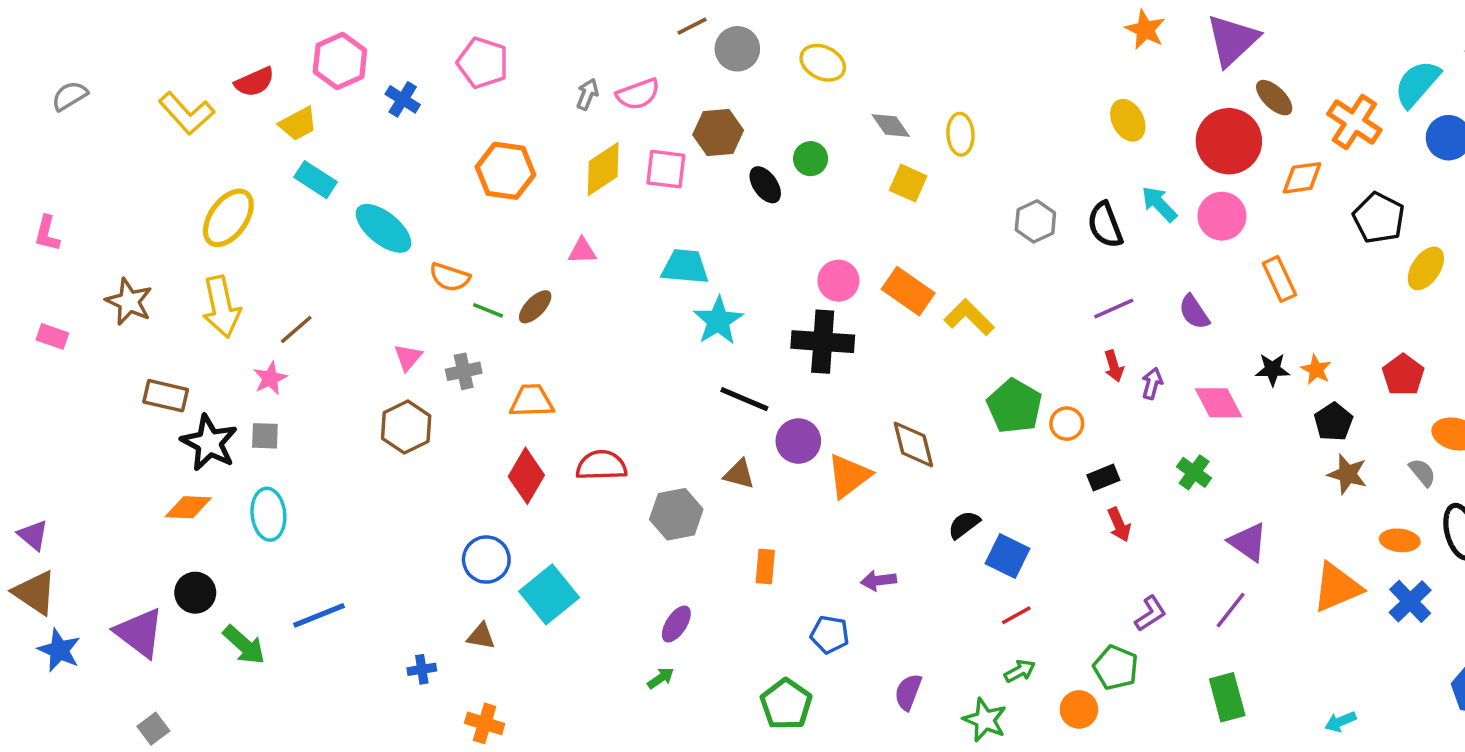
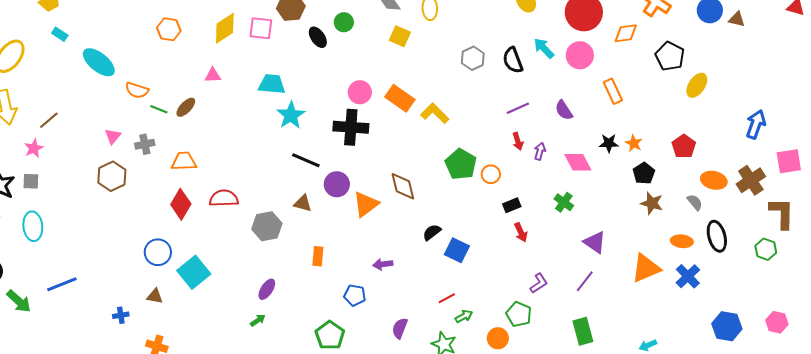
orange hexagon: (505, 171) -> (169, 29), size x0.7
cyan rectangle: (315, 180) -> (60, 34), size x0.7
red line: (1016, 615) -> (447, 298), moved

